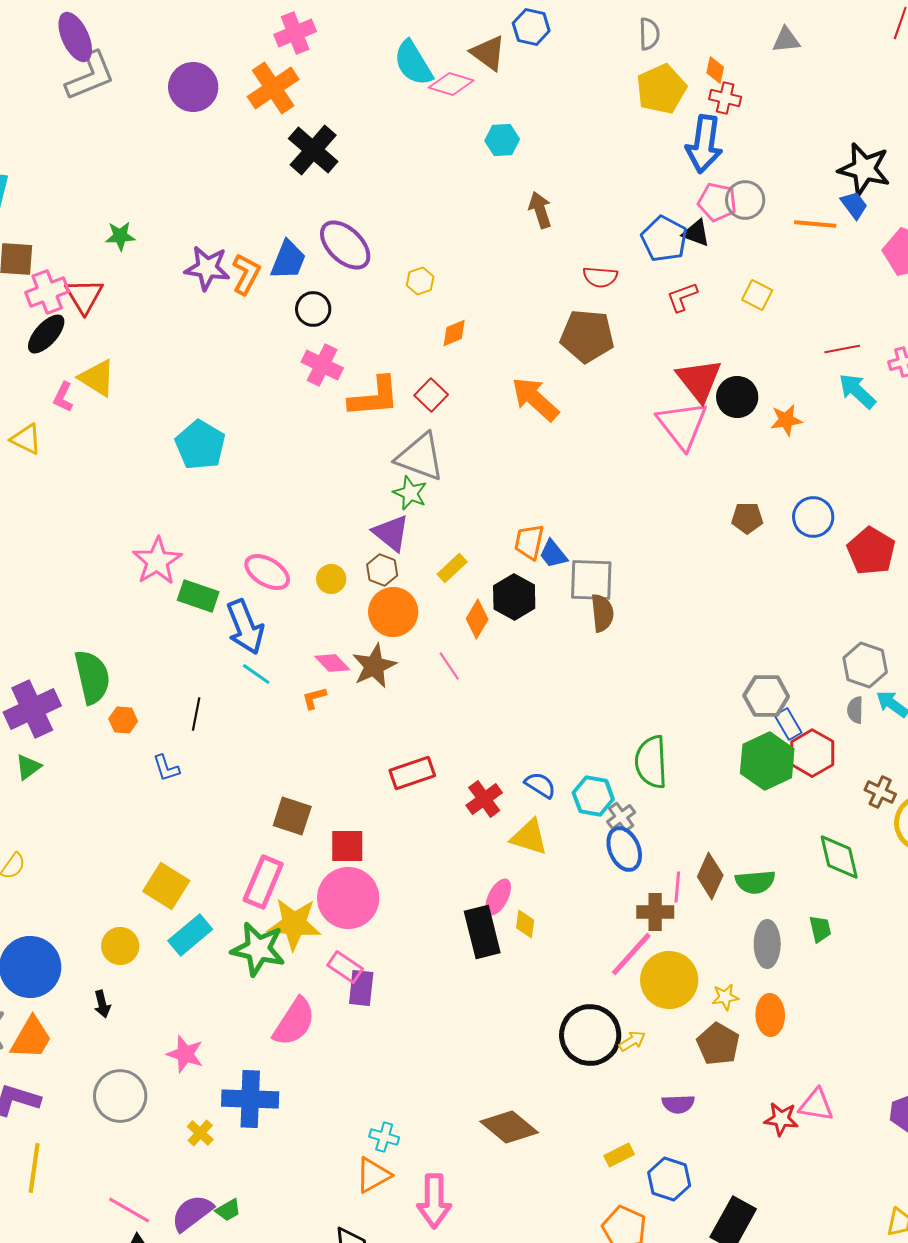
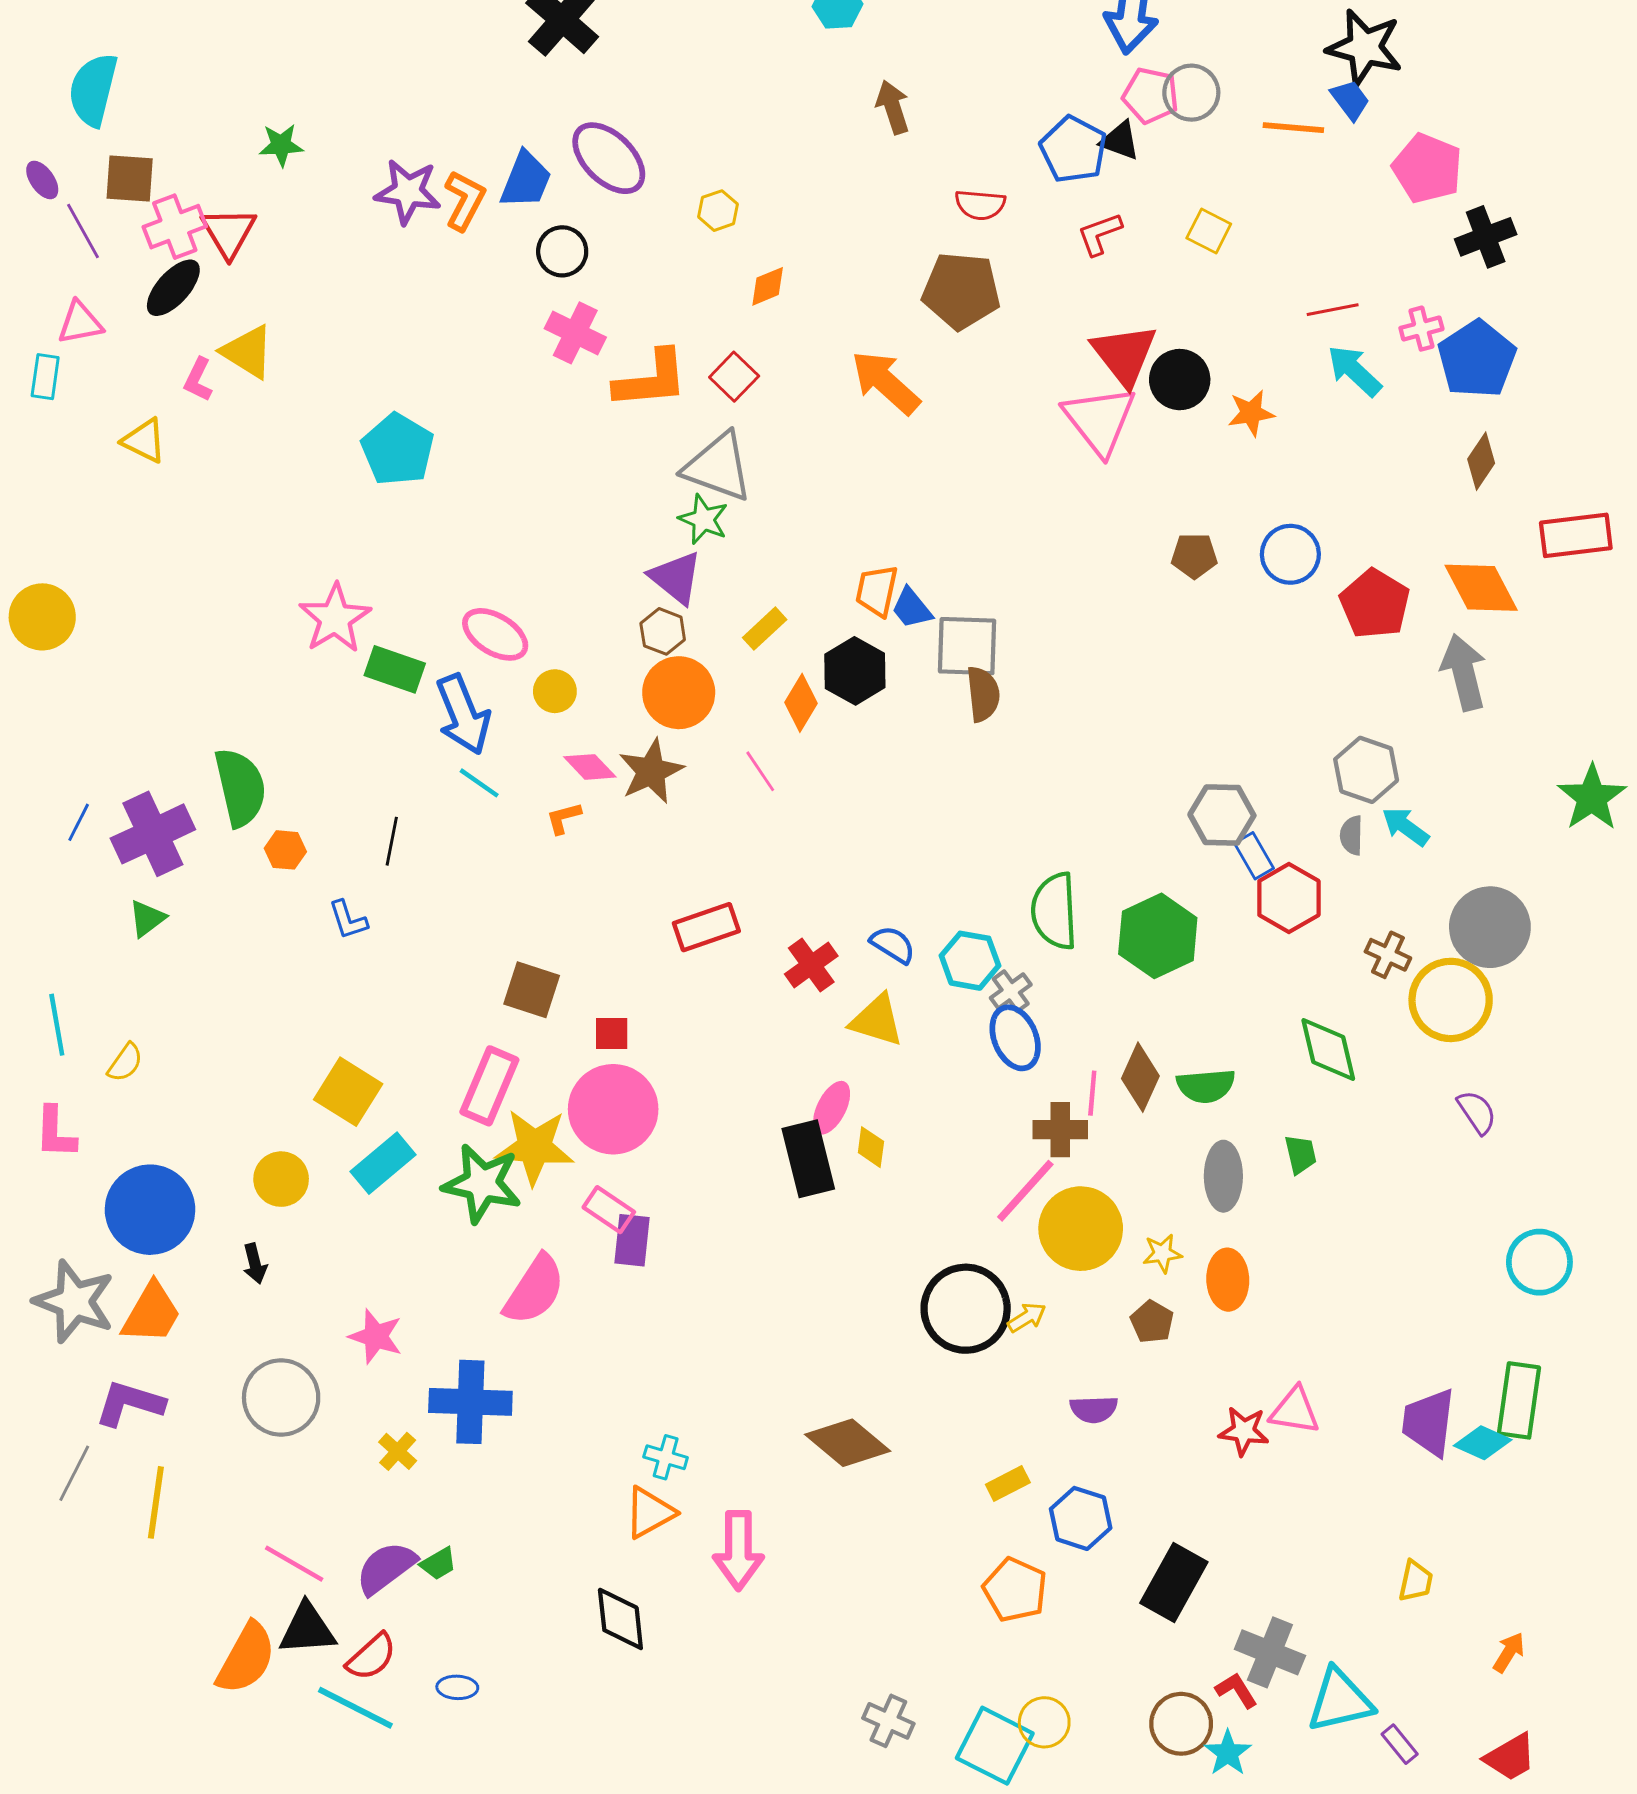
yellow circle: (331, 579) -> (555, 691), moved
green hexagon: (767, 761) -> (1158, 936), moved
red square: (347, 846) -> (612, 1033), size x0.7
brown pentagon: (718, 1044) -> (1152, 1322), size x0.7

